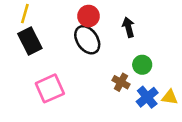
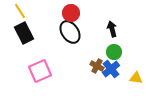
yellow line: (25, 14) -> (20, 11), turned -49
black arrow: (128, 27) -> (112, 29), moved
blue cross: (147, 97) -> (111, 69), moved

